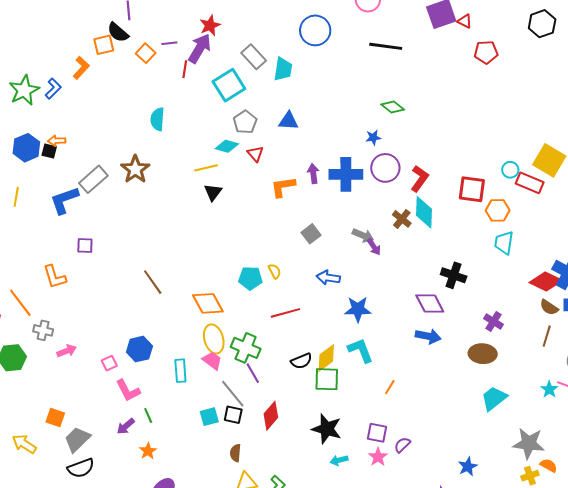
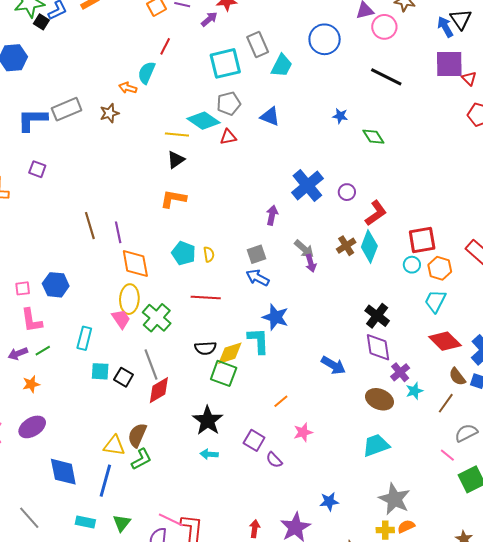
purple arrow: (200, 48) -> (209, 19), size x0.6
red line: (185, 69) -> (165, 46), moved
blue star: (373, 137) -> (340, 116), moved
orange arrow: (57, 141) -> (128, 88), moved
cyan diamond: (227, 146) -> (204, 121), size x1.4
black square: (49, 151) -> (41, 22), moved
red triangle: (255, 154) -> (228, 137), turned 42
purple circle: (385, 168) -> (347, 192), size x0.6
brown star: (135, 169) -> (109, 113), size x0.7
cyan circle: (510, 170) -> (412, 265), moved
purple arrow: (313, 174) -> (272, 215), moved
blue cross: (346, 174) -> (307, 186), turned 32
orange L-shape: (283, 187) -> (173, 199), moved
red square: (472, 189) -> (422, 240), turned -36
gray square: (311, 234) -> (256, 254), moved
red diamond: (546, 281) -> (445, 341), moved
purple diamond: (430, 304) -> (378, 347), moved
cyan L-shape: (360, 350) -> (258, 341), moved
cyan rectangle: (180, 371) -> (84, 338), moved
purple line: (253, 373) -> (118, 232), moved
cyan star: (549, 389) -> (414, 391), moved
gray line: (233, 394) -> (151, 364), moved
green line: (148, 416) -> (43, 351), turned 63
purple semicircle: (402, 445) -> (274, 460), turned -108
brown semicircle: (235, 453) -> (137, 435), moved, size x1.4
pink star: (378, 457) -> (303, 432), moved
orange semicircle: (549, 465) -> (406, 526), turned -72

